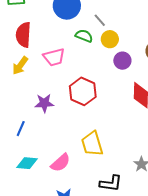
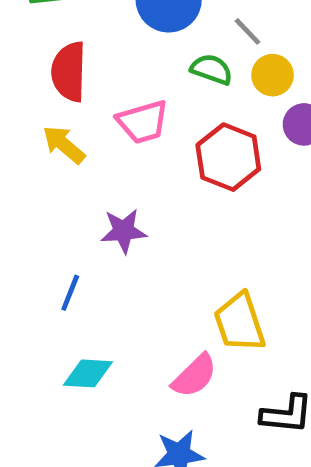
yellow arrow: (20, 66) -> (64, 145), turned 96
red hexagon: (83, 91) -> (228, 157), moved
pink semicircle: (61, 163) -> (194, 376), moved

